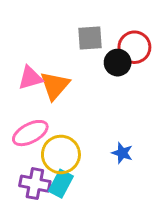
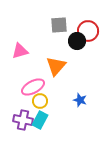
orange triangle: (55, 86) -> (56, 66), moved
pink ellipse: (30, 133) -> (33, 87), moved
yellow circle: (61, 154) -> (40, 101), size x0.6

